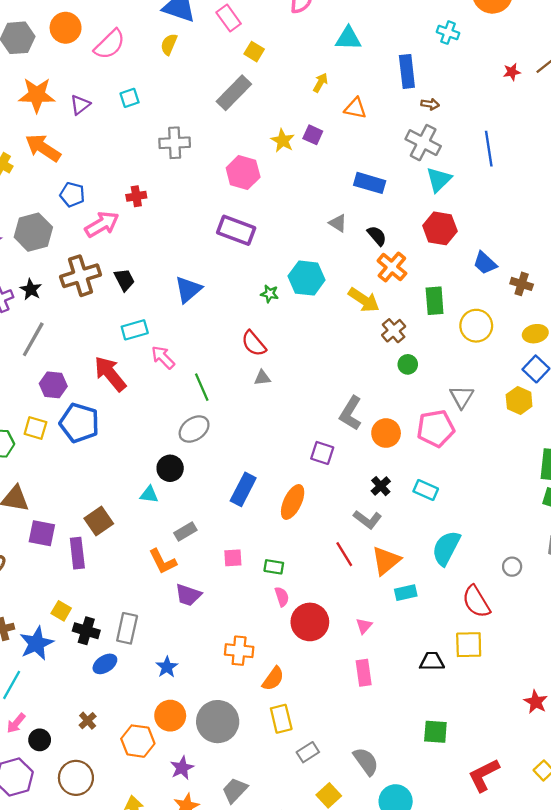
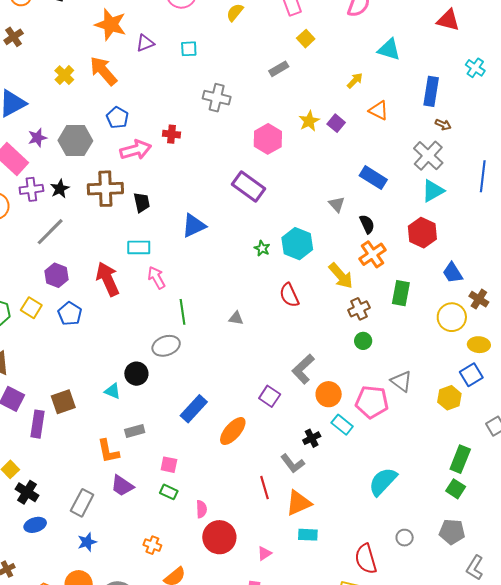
gray rectangle: (234, 93) -> (279, 69), size x0.6
yellow circle: (476, 326) -> (452, 317), moved
red semicircle: (254, 343) -> (289, 295), moved
gray triangle: (462, 397) -> (401, 381), turned -40
blue pentagon: (79, 423) -> (70, 314), size x0.7
cyan rectangle: (426, 490) -> (342, 425), moved
cyan semicircle: (446, 548) -> (383, 482), moved
green rectangle: (274, 567) -> (169, 492), moved
gray rectangle: (127, 628) -> (82, 503), moved
orange cross: (239, 651) -> (152, 545), size x0.7

